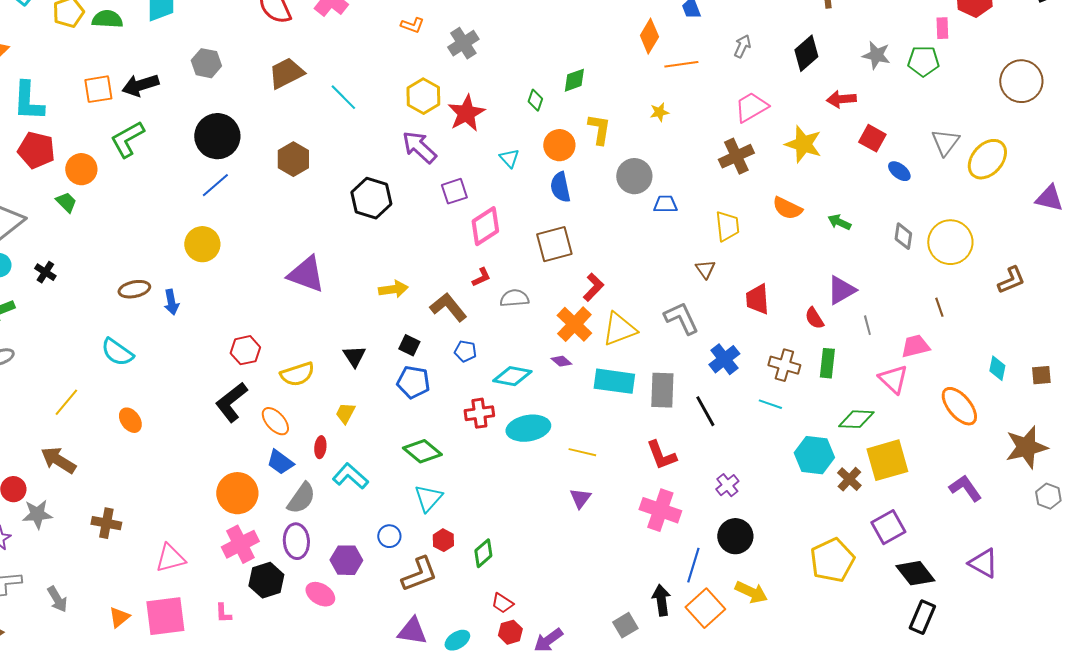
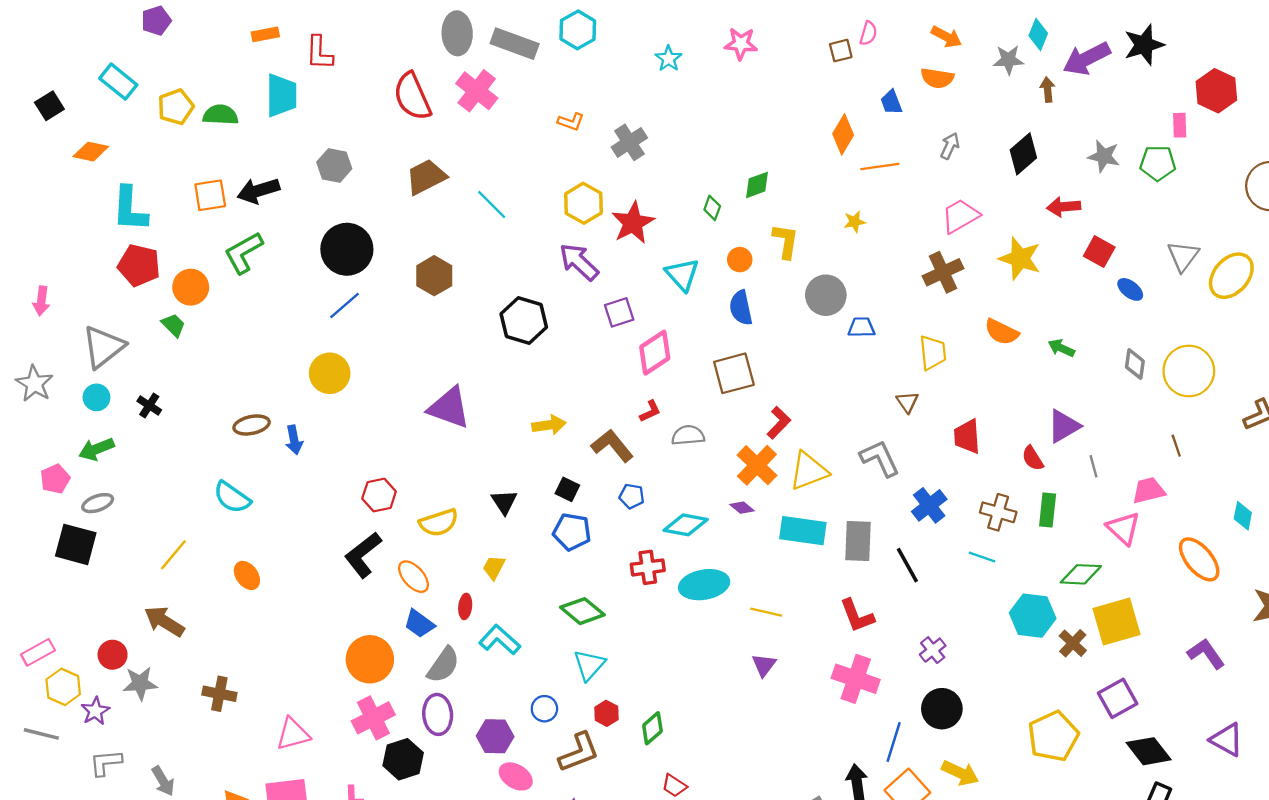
orange circle: (559, 145) -> (740, 260), size x0.7
cyan triangle: (509, 158) -> (682, 275), size x1.5
pink ellipse: (320, 594) -> (516, 776), moved

